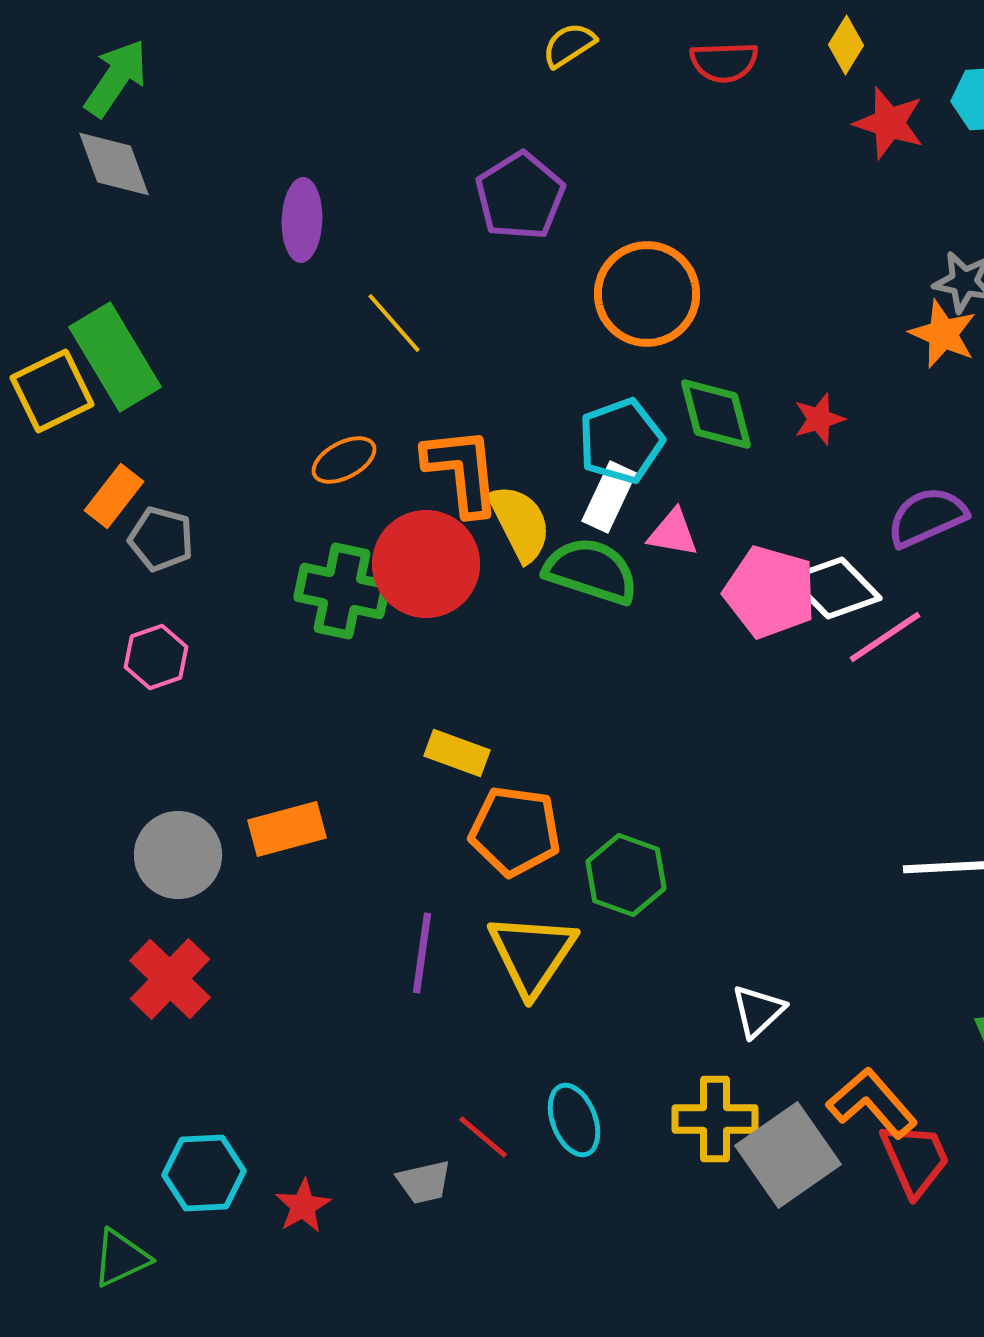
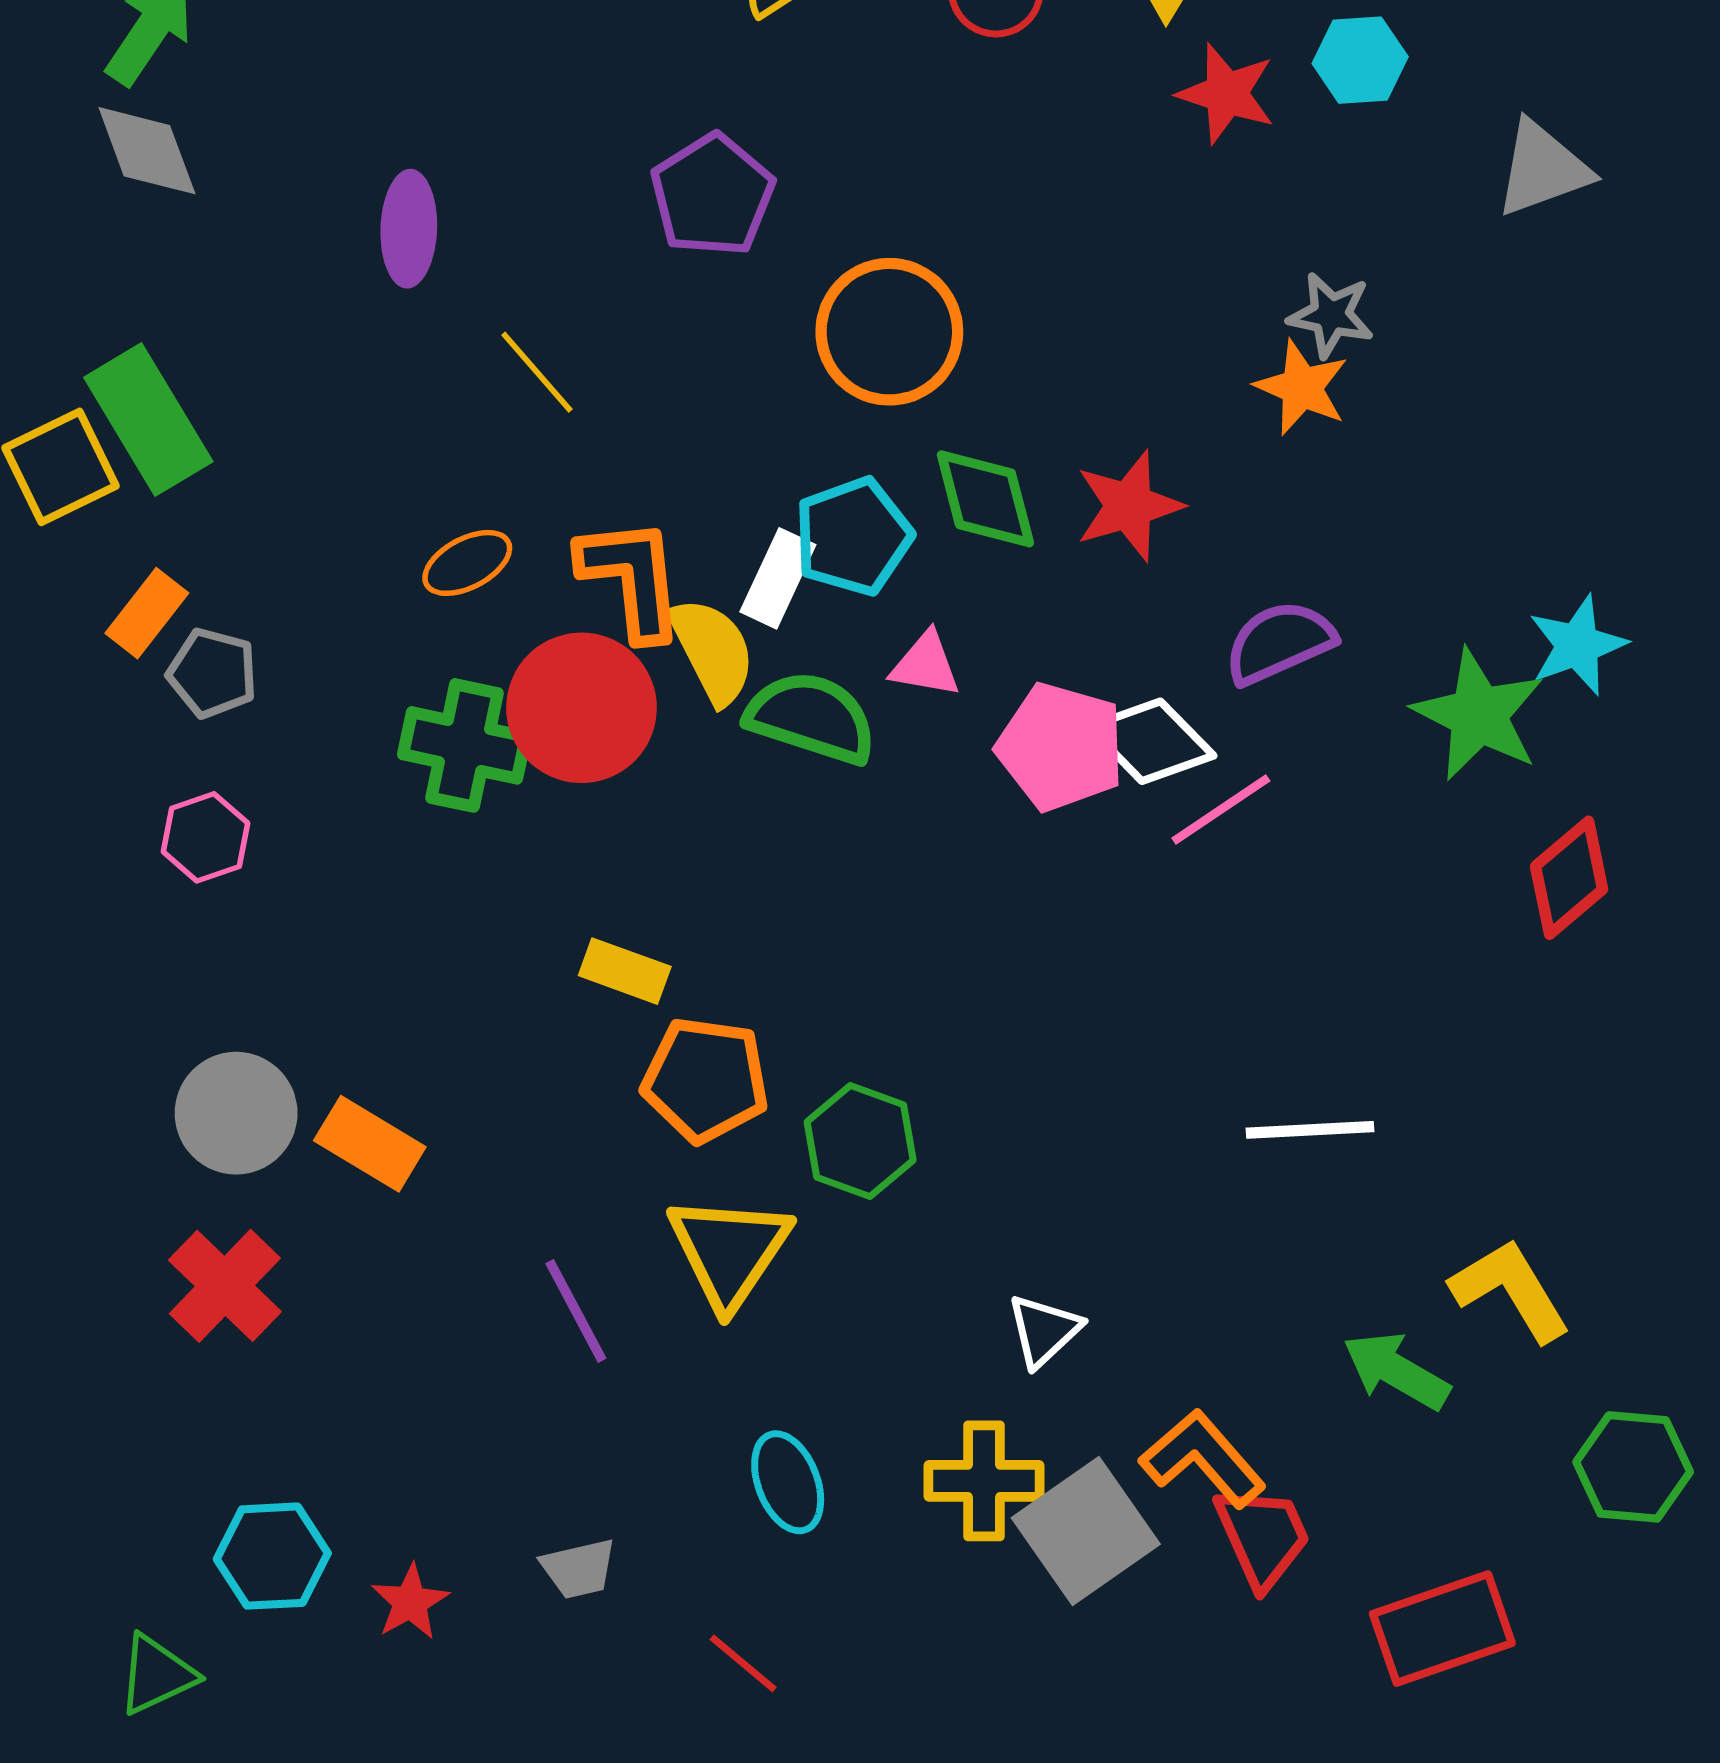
red star: (819, 419) -> (1129, 506), size x1.5
white rectangle: (609, 497) -> (778, 578), moved
orange rectangle: (287, 829) -> (370, 1144), moved, turned 46
purple line: (422, 953) -> (576, 1311), moved, turned -36
red line: (483, 1137) -> (743, 1663), moved

